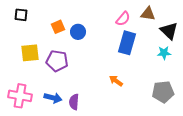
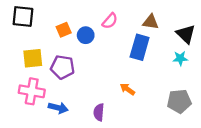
brown triangle: (148, 14) -> (151, 22), moved
black square: (21, 15) -> (23, 17), size x1.5
pink semicircle: (123, 19) -> (110, 21), moved
pink cross: (20, 96) -> (32, 91), moved
purple semicircle: (74, 102) -> (99, 112), moved

